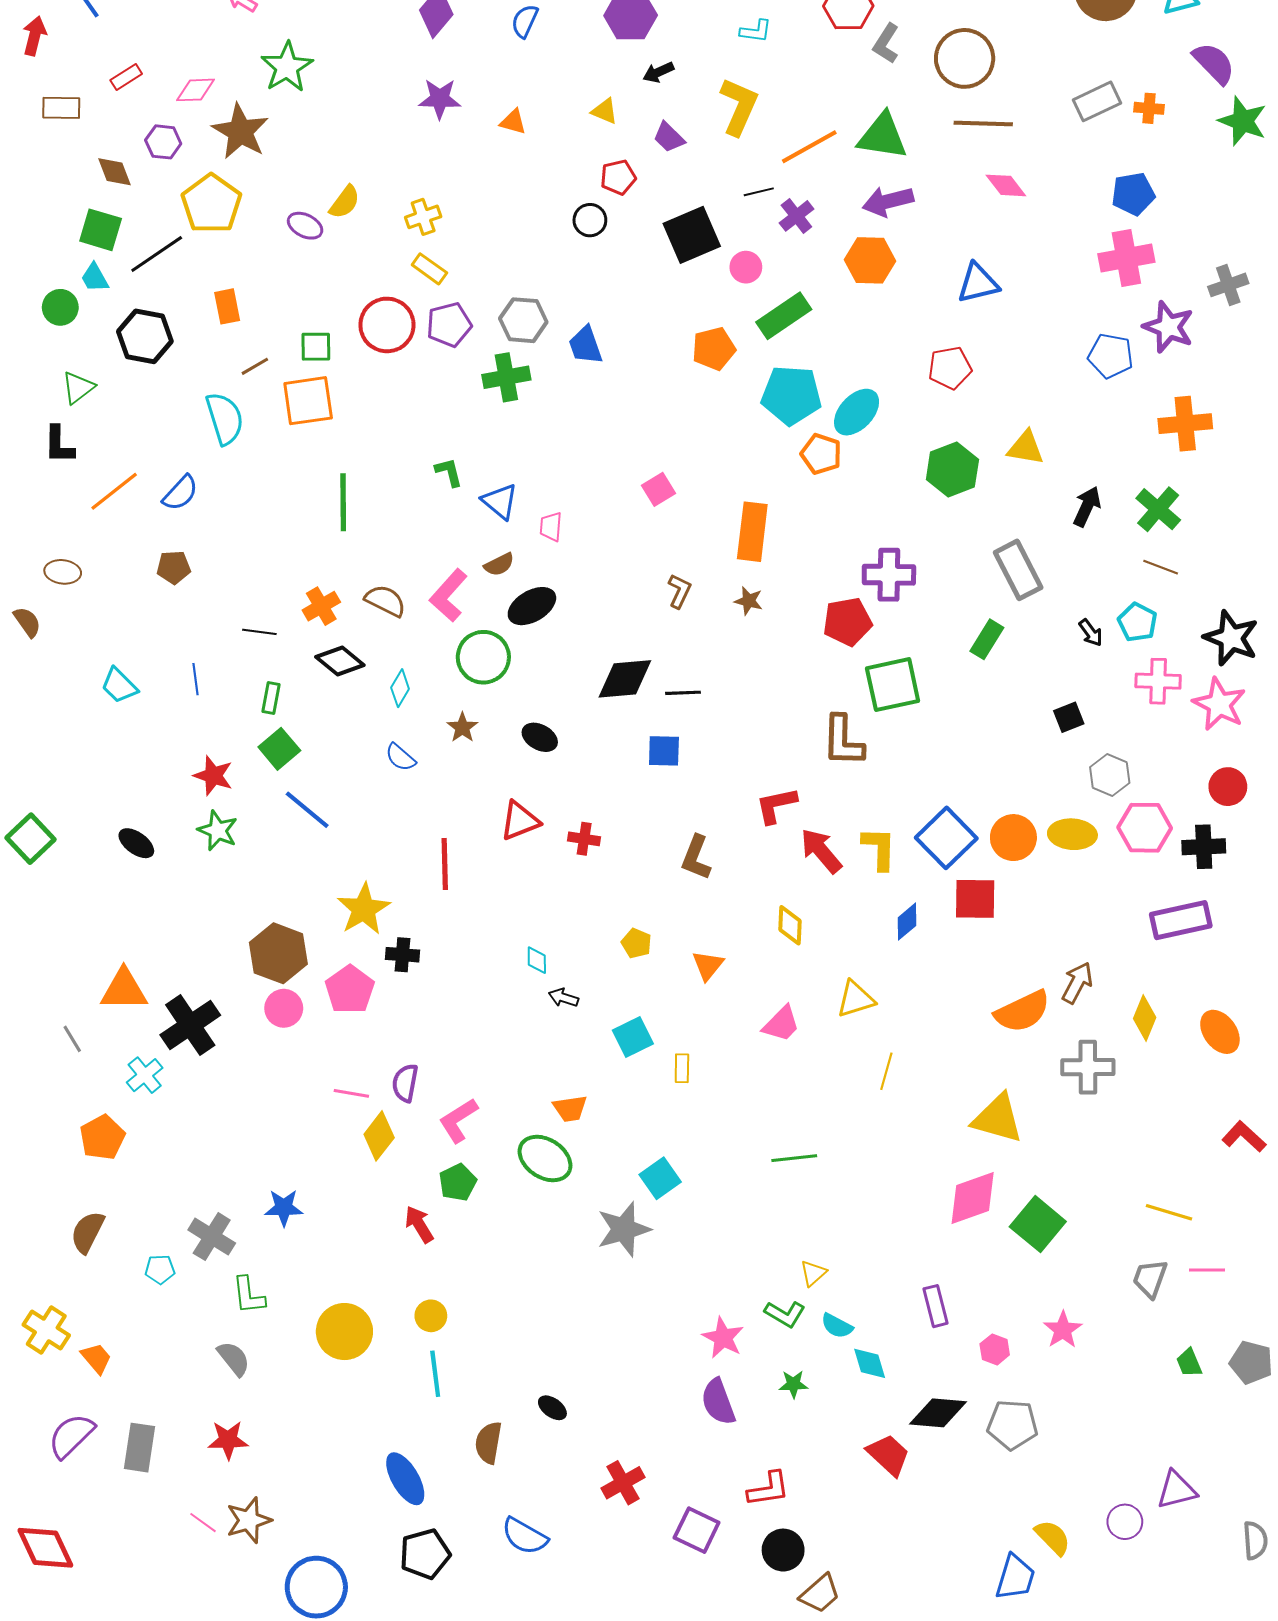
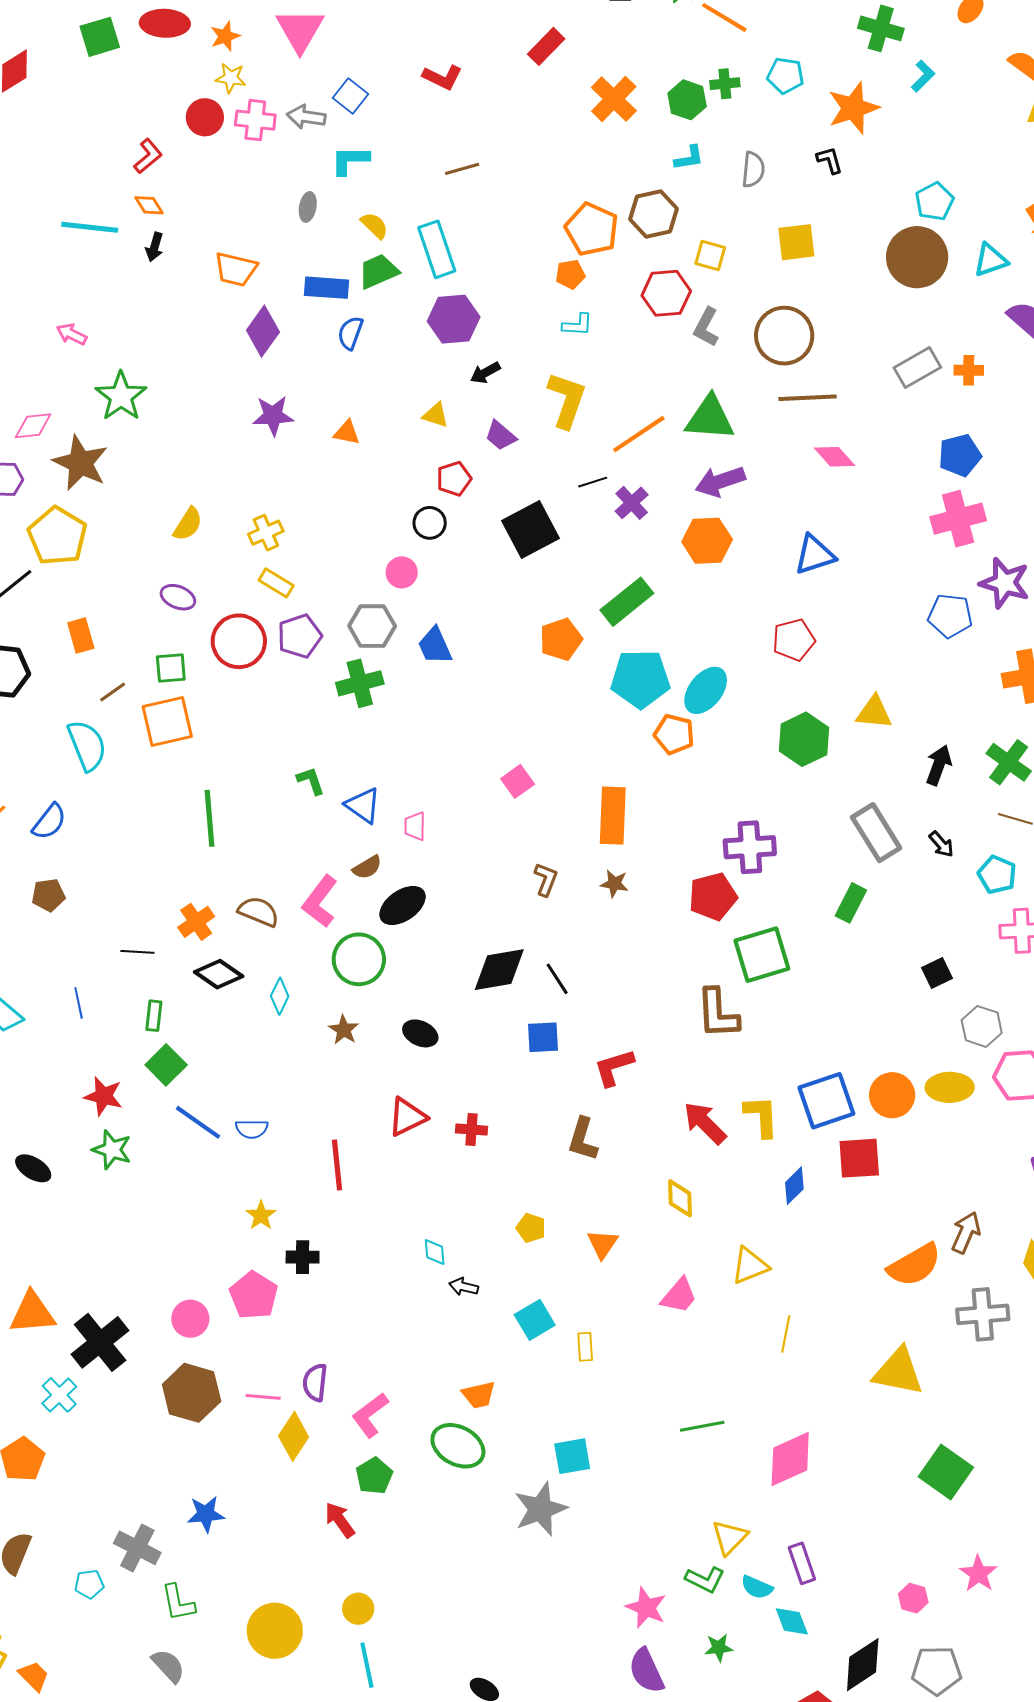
purple ellipse: (305, 226) -> (178, 597), moved
pink circle: (746, 267) -> (402, 572), moved
black arrow: (1091, 633) -> (941, 844), moved
black line: (683, 693) -> (557, 979), turned 64
blue semicircle: (400, 757) -> (252, 1129), moved, turned -36
red L-shape: (776, 805) -> (614, 1067), moved
blue square: (946, 838) -> (826, 1101), turned 30
yellow star: (364, 909) -> (261, 1215), size x0.6
brown hexagon: (278, 953) -> (192, 1393), moved
cyan square: (660, 1178) -> (572, 1456), turned 30
pink diamond: (973, 1198) -> (790, 1459), moved
yellow triangle: (813, 1273) -> (730, 1537), size x1.4
purple rectangle: (935, 1306) -> (802, 1563), moved
black diamond: (938, 1413) -> (863, 1665), turned -34

